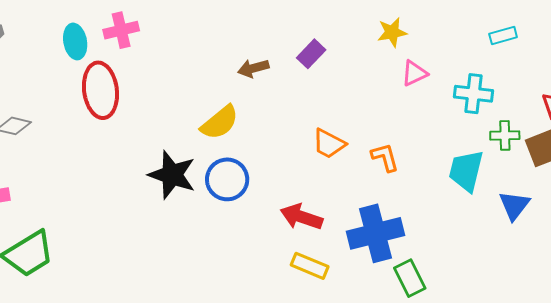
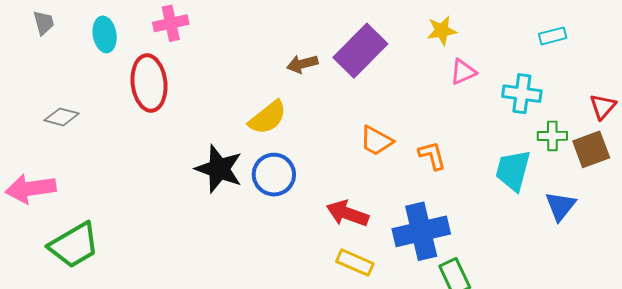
cyan ellipse: (75, 41) -> (105, 34), moved
purple rectangle: (311, 54) -> (360, 51), size x1.8

